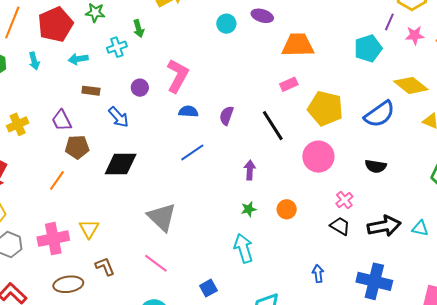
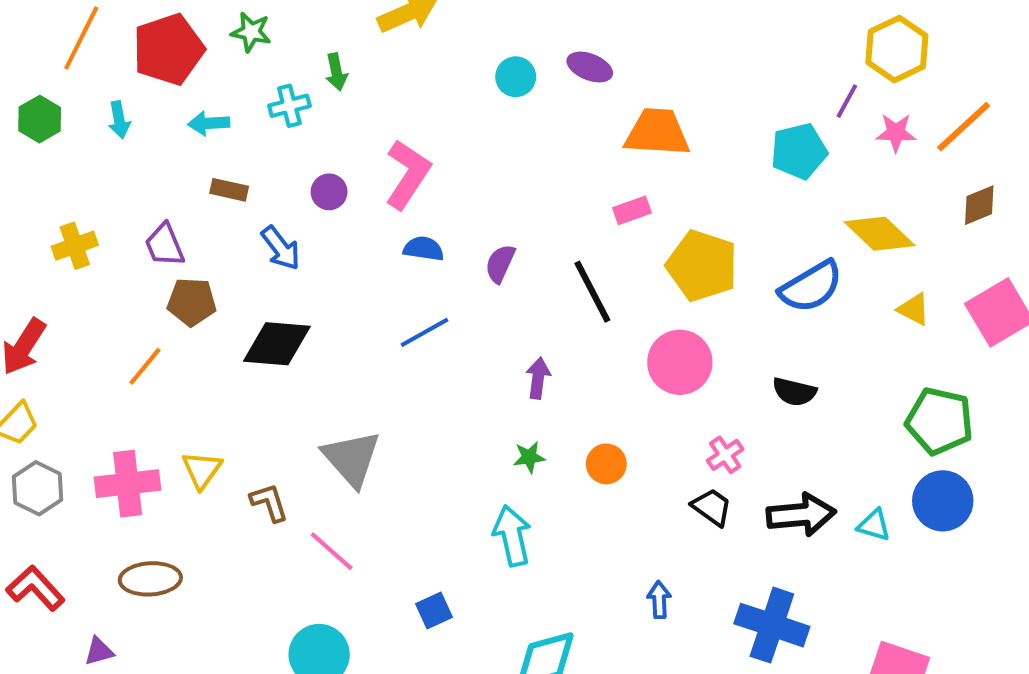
brown L-shape: (105, 266) -> (269, 502), moved

